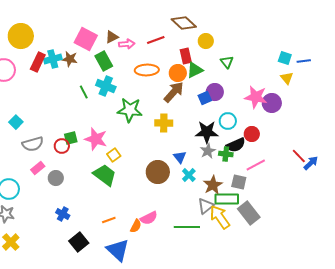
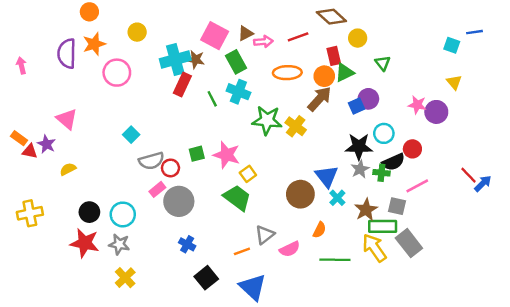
yellow circle: (21, 36) -> (137, 32), size x0.6
cyan square: (285, 58) -> (452, 45), moved
cyan cross: (53, 59) -> (175, 59), size x1.4
blue line: (304, 61) -> (474, 32), moved
red rectangle: (38, 62) -> (182, 85), moved
pink star: (256, 97) -> (417, 105), size x0.7
yellow cross: (164, 123) -> (296, 126), moved, turned 36
red circle: (62, 146) -> (170, 168), moved
blue triangle: (180, 157) -> (327, 176), size x1.5
gray circle: (56, 178) -> (179, 201), size x1.6
gray triangle: (206, 206) -> (265, 235), moved
orange semicircle: (136, 226) -> (319, 230), moved

